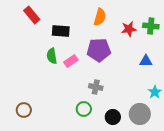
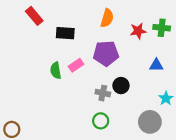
green semicircle: (52, 56) -> (56, 71), moved
green circle: (84, 109) -> (101, 121), moved
brown circle: (24, 110) -> (12, 129), moved
black circle: (113, 117) -> (121, 86), moved

